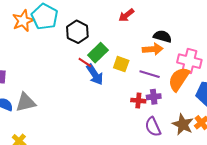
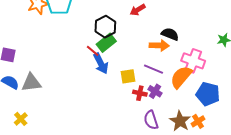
black hexagon: (77, 32) -> (105, 27), moved
yellow square: (121, 64) -> (128, 76), moved, turned -35
purple cross: (154, 97) -> (155, 91), turned 32

